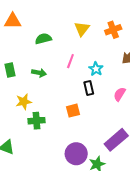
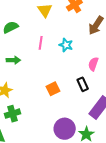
black rectangle: (89, 88) -> (83, 84), moved
green cross: (36, 121) -> (13, 114), moved

